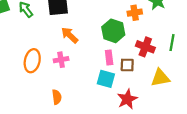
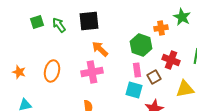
pink cross: (61, 60) -> (92, 72), size x1.5
orange ellipse: (32, 61) -> (52, 71), moved
brown square: (127, 65) -> (154, 77), turned -32

